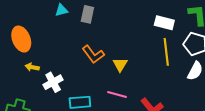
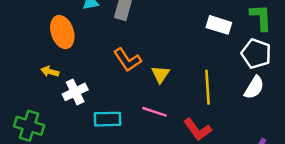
orange ellipse: (21, 39) -> (62, 32), moved
yellow line: (166, 52) -> (208, 87), moved

